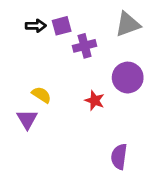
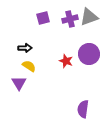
black arrow: (36, 26) -> (25, 48), moved
purple cross: (85, 46) -> (70, 19), moved
red star: (95, 100) -> (66, 61), moved

